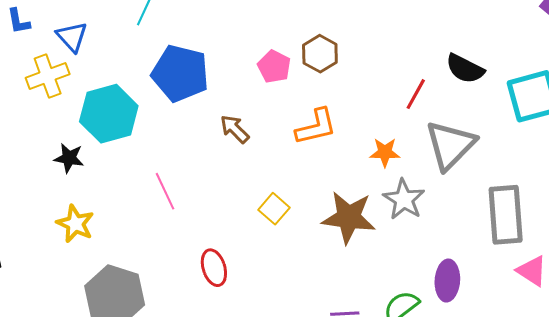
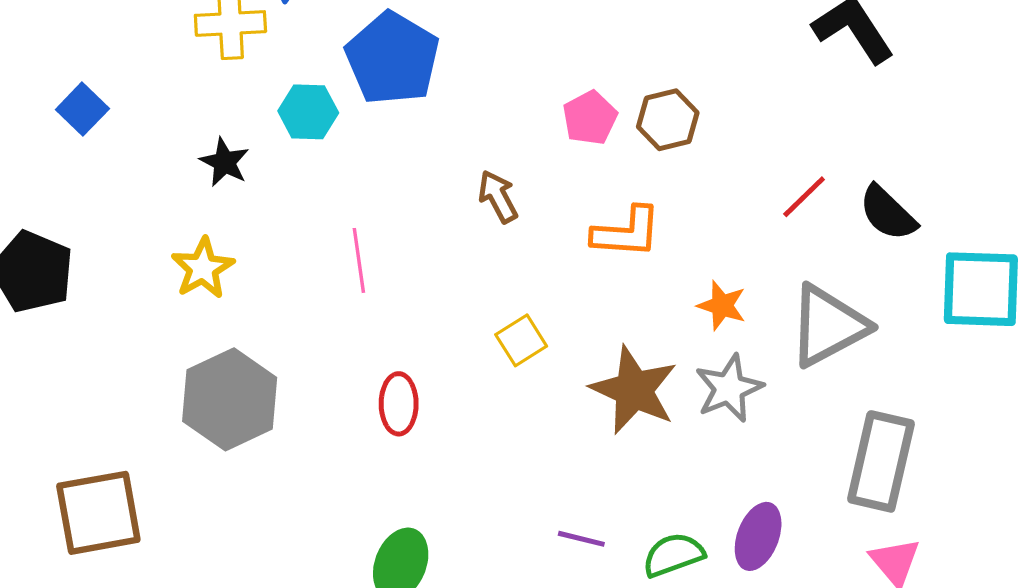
blue pentagon: (180, 73) -> (392, 58), moved
red line: (416, 94) -> (804, 197), moved
cyan hexagon: (109, 114) -> (308, 112), size x0.6

